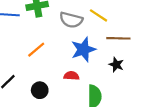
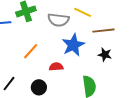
red semicircle: (71, 76) -> (56, 67), moved

